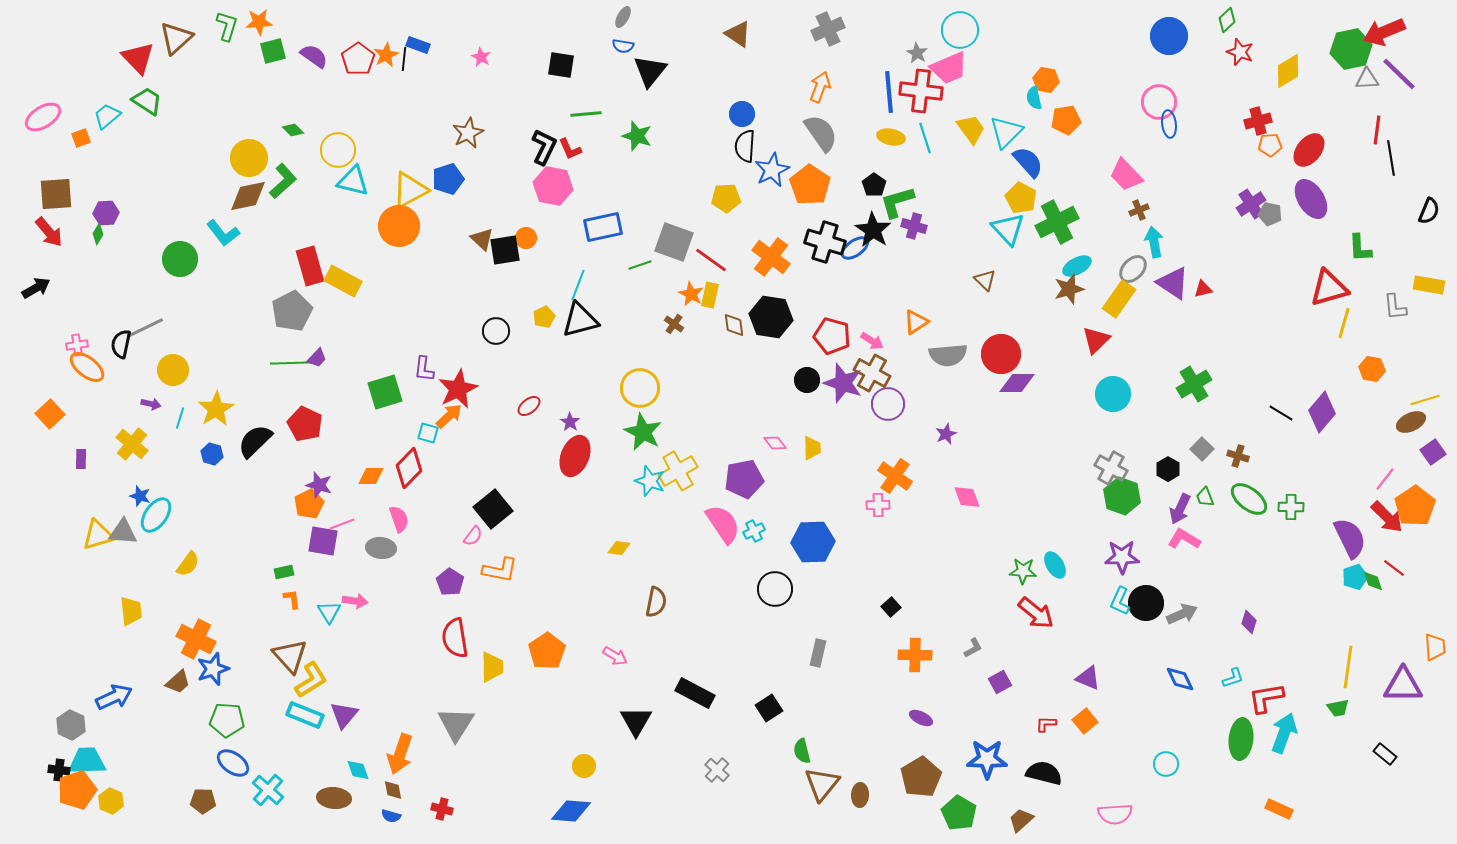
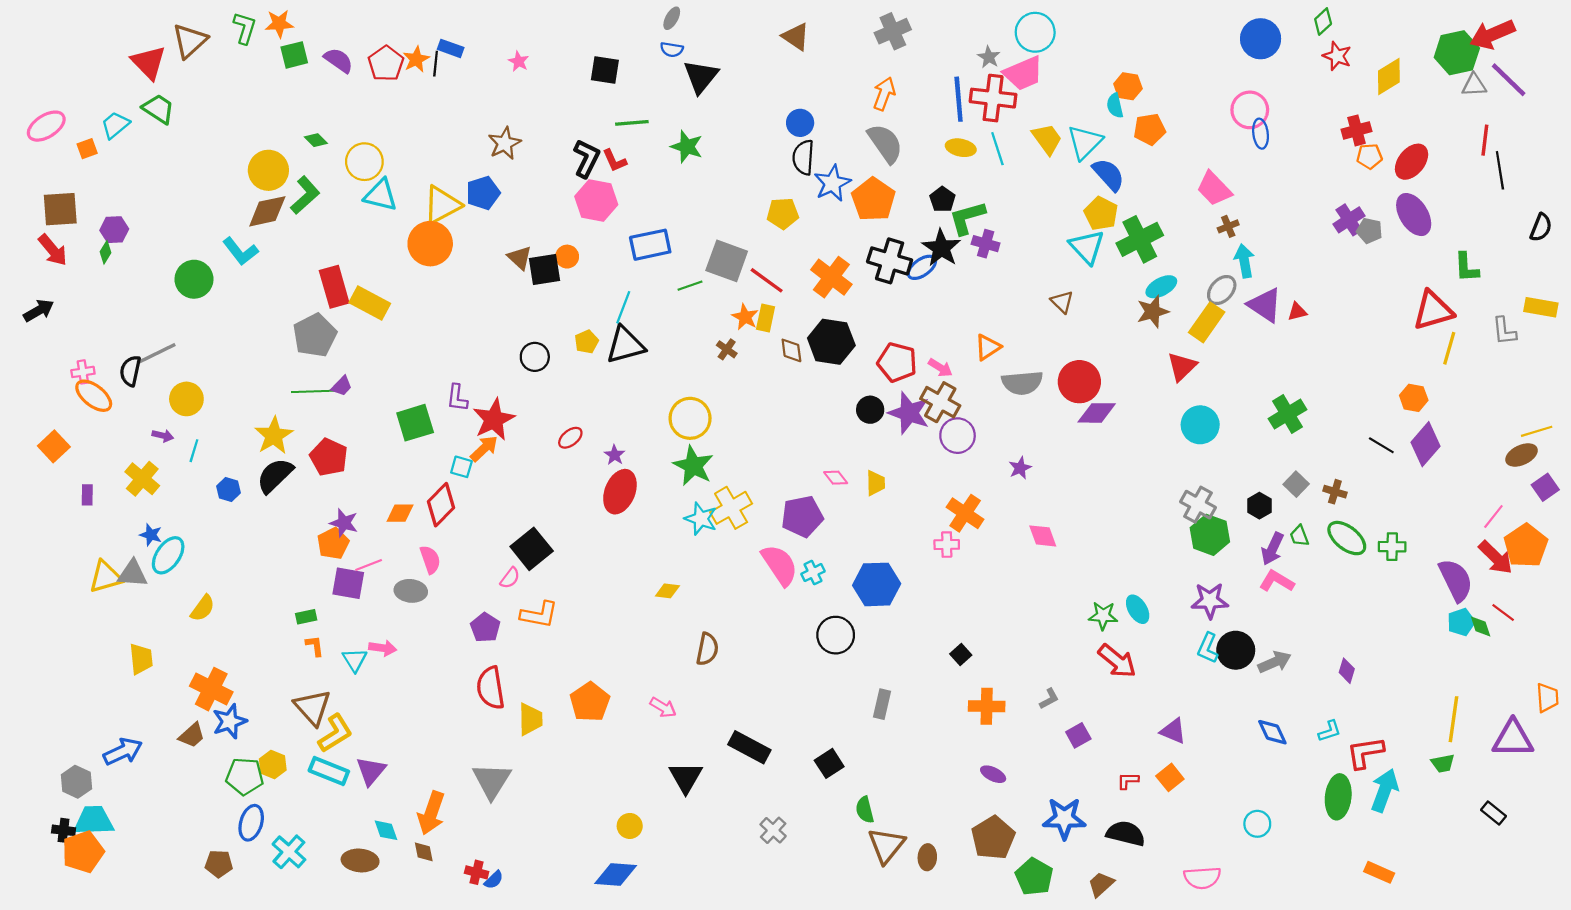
orange hexagon: (1372, 369) -> (1414, 398), moved
yellow star: (216, 409) -> (274, 436), moved
blue ellipse: (233, 763) -> (251, 823), turned 72
yellow hexagon: (111, 801) -> (273, 765), moved
blue semicircle: (391, 816) -> (494, 880), moved, turned -60

